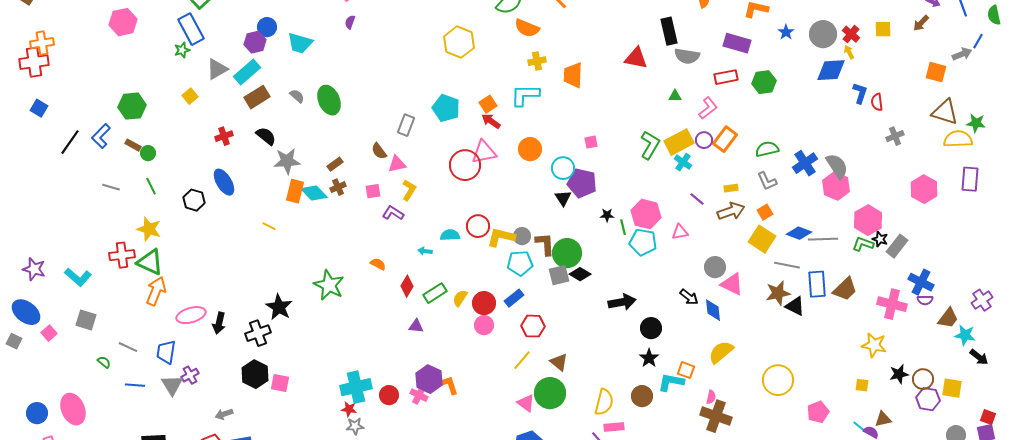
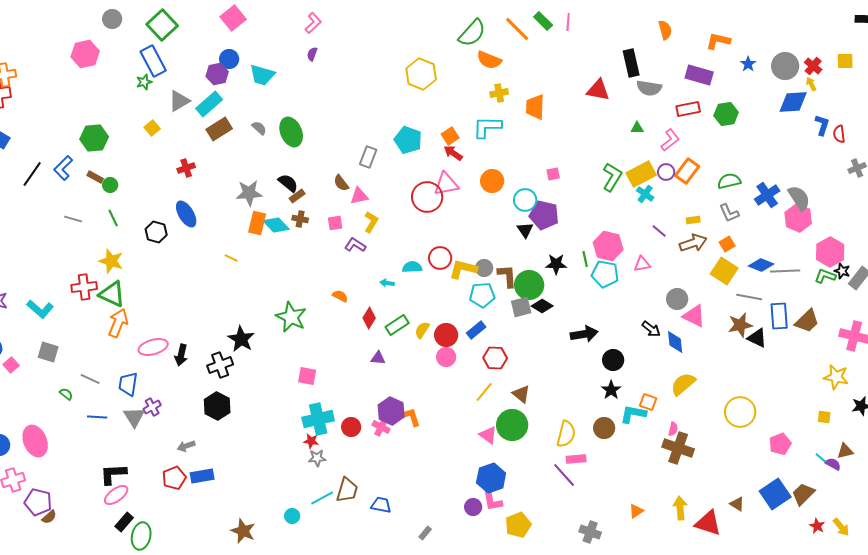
black semicircle: (266, 136) -> (288, 183), moved
brown cross: (338, 187) -> (300, 219), turned 35
black star: (607, 215) -> (556, 264), moved, size x1.5
pink square: (280, 383) -> (307, 376), moved

